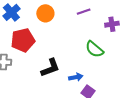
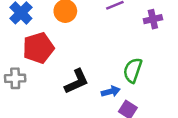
green semicircle: (94, 49) -> (133, 70), moved, turned 72

